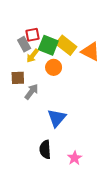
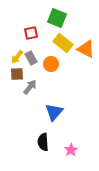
gray rectangle: (24, 44) -> (31, 58), moved
green square: (48, 45) -> (57, 18), moved
yellow arrow: (33, 56) -> (17, 57), moved

